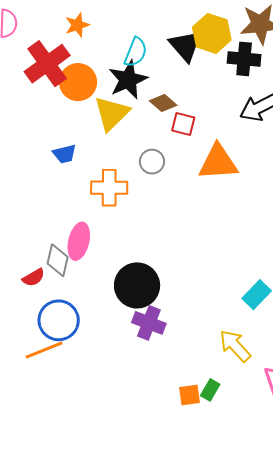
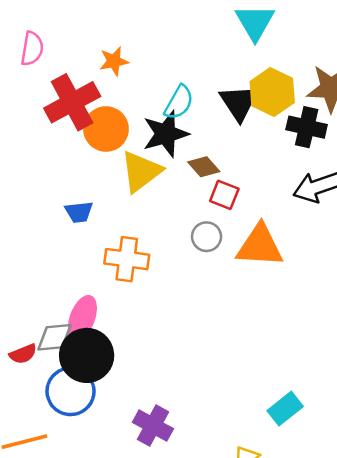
gray circle: (152, 162) -> (207, 237), moved
gray diamond: (58, 260) -> (54, 337), turned 64
black circle: (137, 285) -> (87, 355), moved
blue circle: (59, 320) -> (71, 391), moved

